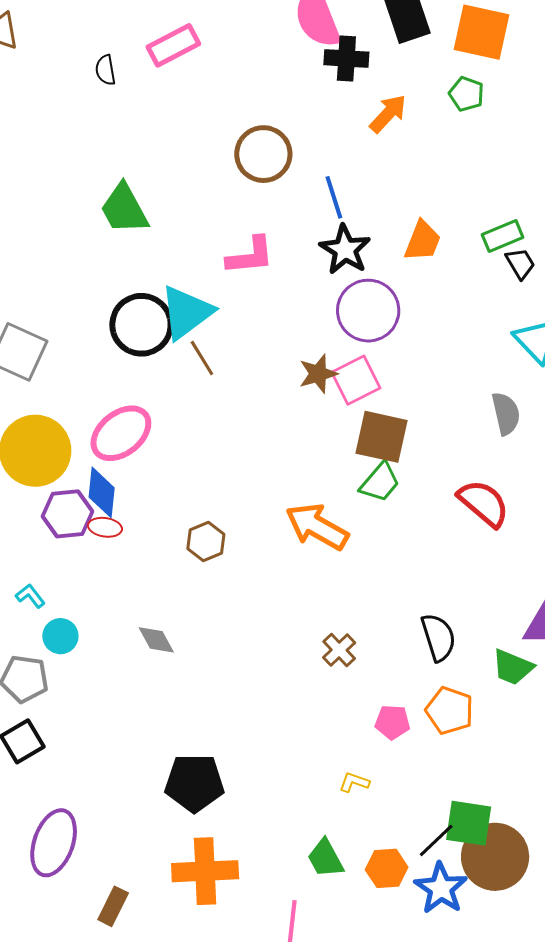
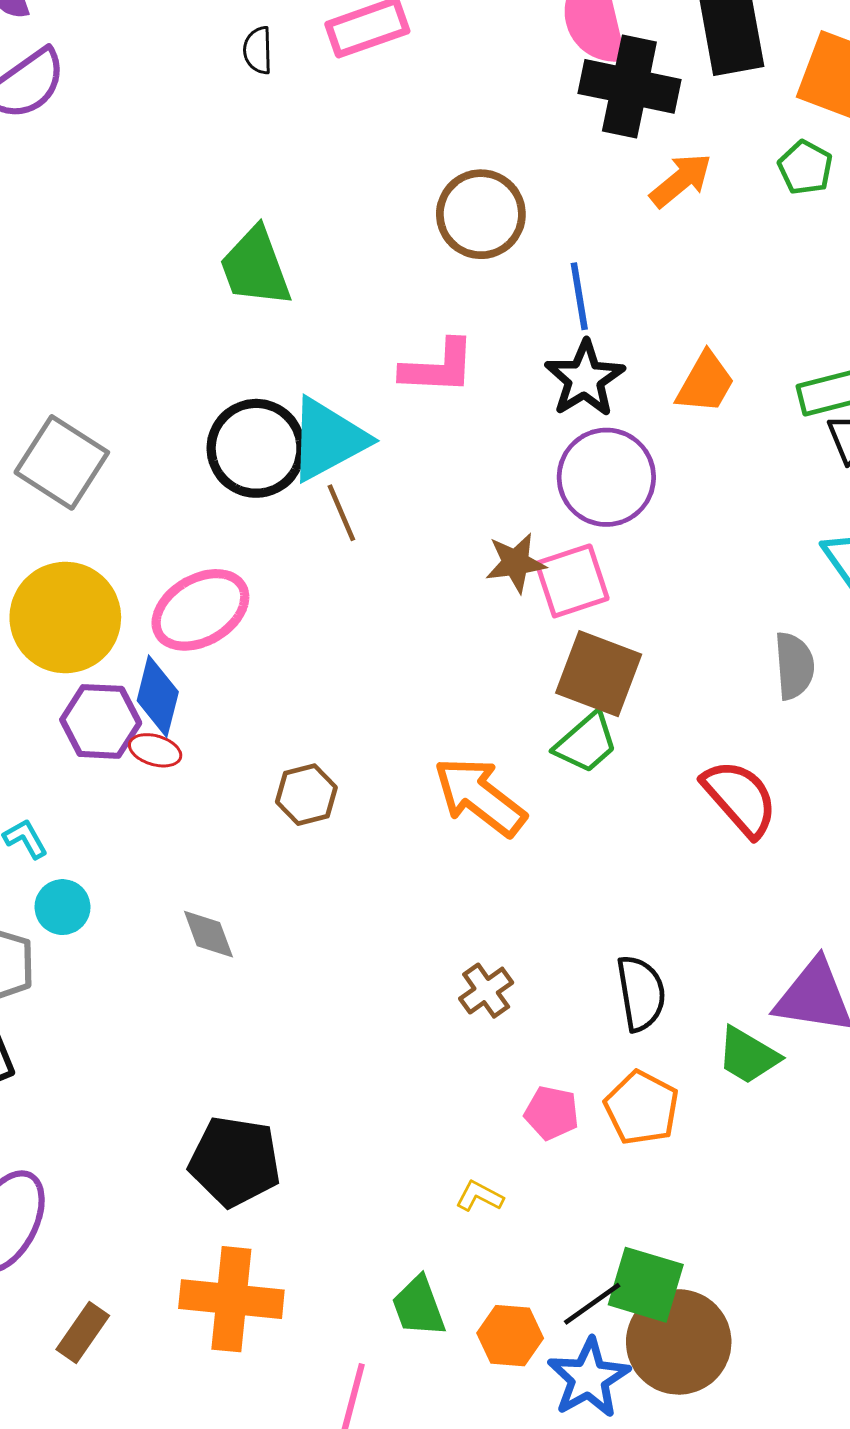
black cross: (346, 58) -> (629, 86), size x1.4

